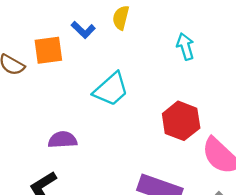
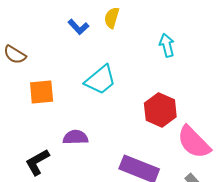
orange square: (48, 50) -> (42, 92), moved
purple semicircle: (62, 140) -> (75, 137), moved

